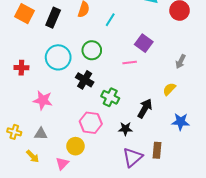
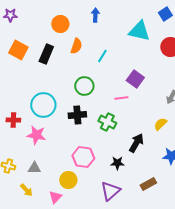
cyan circle: (58, 57) -> (43, 105), moved
red cross: (21, 68) -> (13, 120), moved
black cross: (85, 80) -> (77, 115), turned -36
green cross: (110, 97) -> (107, 122), moved
brown rectangle: (157, 150) -> (148, 184), turned 56
purple triangle: (133, 157) -> (110, 191), moved

